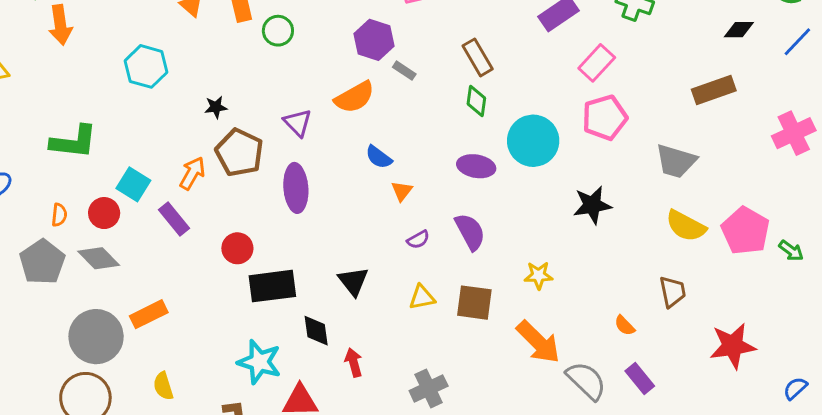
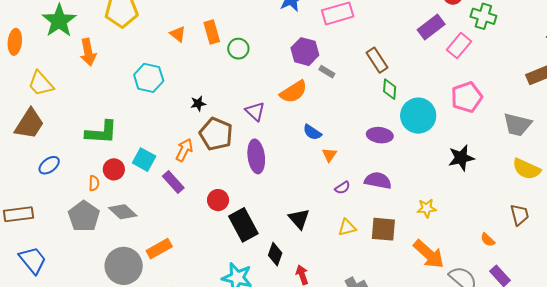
pink rectangle: (597, 63) -> (459, 46), moved
green diamond: (476, 101) -> (390, 89), moved
red circle: (104, 213) -> (114, 169), moved
purple semicircle: (470, 232) -> (378, 180), turned -48
black rectangle: (272, 286) -> (243, 225), turned 72
black diamond: (316, 331) -> (275, 254), turned 30

